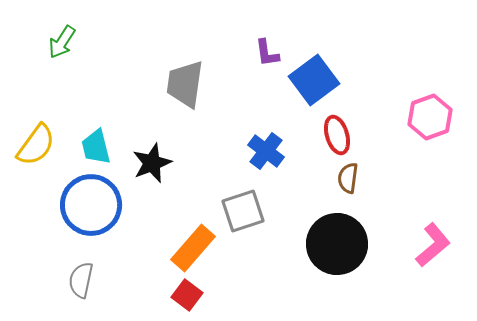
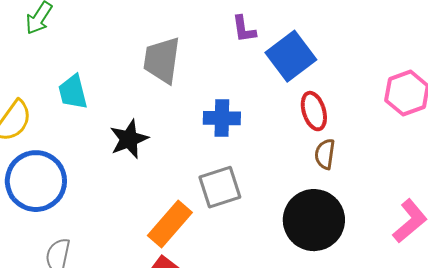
cyan trapezoid: (96, 147) -> (73, 92), moved
blue cross: (266, 151) -> (222, 118), moved, turned -36
blue circle: (91, 205) -> (36, 181), moved

